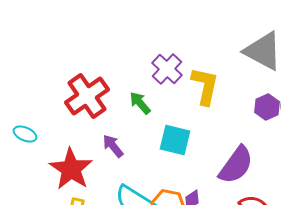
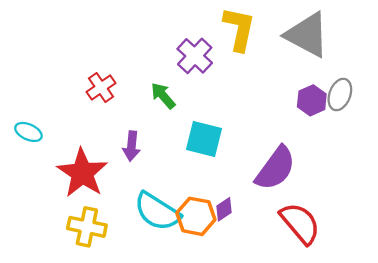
yellow L-shape: (205, 86) -> (239, 29), moved
red cross: (87, 96) -> (101, 87), size x0.6
purple arrow: (113, 146) -> (131, 146), turned -135

